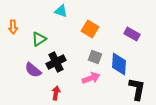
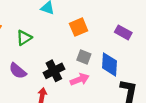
orange square: (90, 29) -> (79, 27), turned 36
black cross: (56, 62) -> (54, 71), moved

